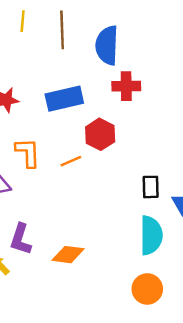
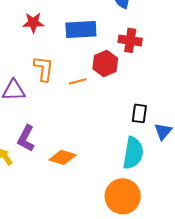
red cross: (126, 86) -> (130, 40), moved
orange circle: (147, 289) -> (123, 196), size x1.4

